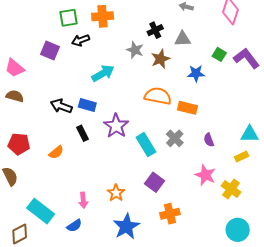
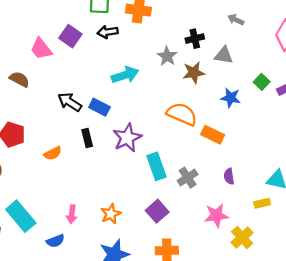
pink trapezoid: (15, 68) -> (41, 49), moved
gray cross: (175, 138) -> (188, 178), moved
pink star: (205, 175) -> (216, 215), turned 30

